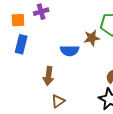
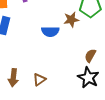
brown arrow: (49, 76) -> (13, 78), moved

